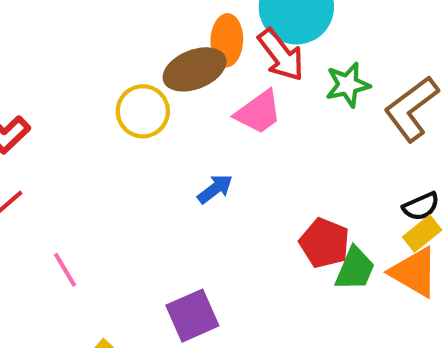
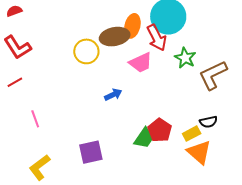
green star: (348, 85) -> (185, 58), turned 30
yellow rectangle: (422, 233) -> (192, 134), moved
green trapezoid: (355, 269) -> (144, 138), moved

